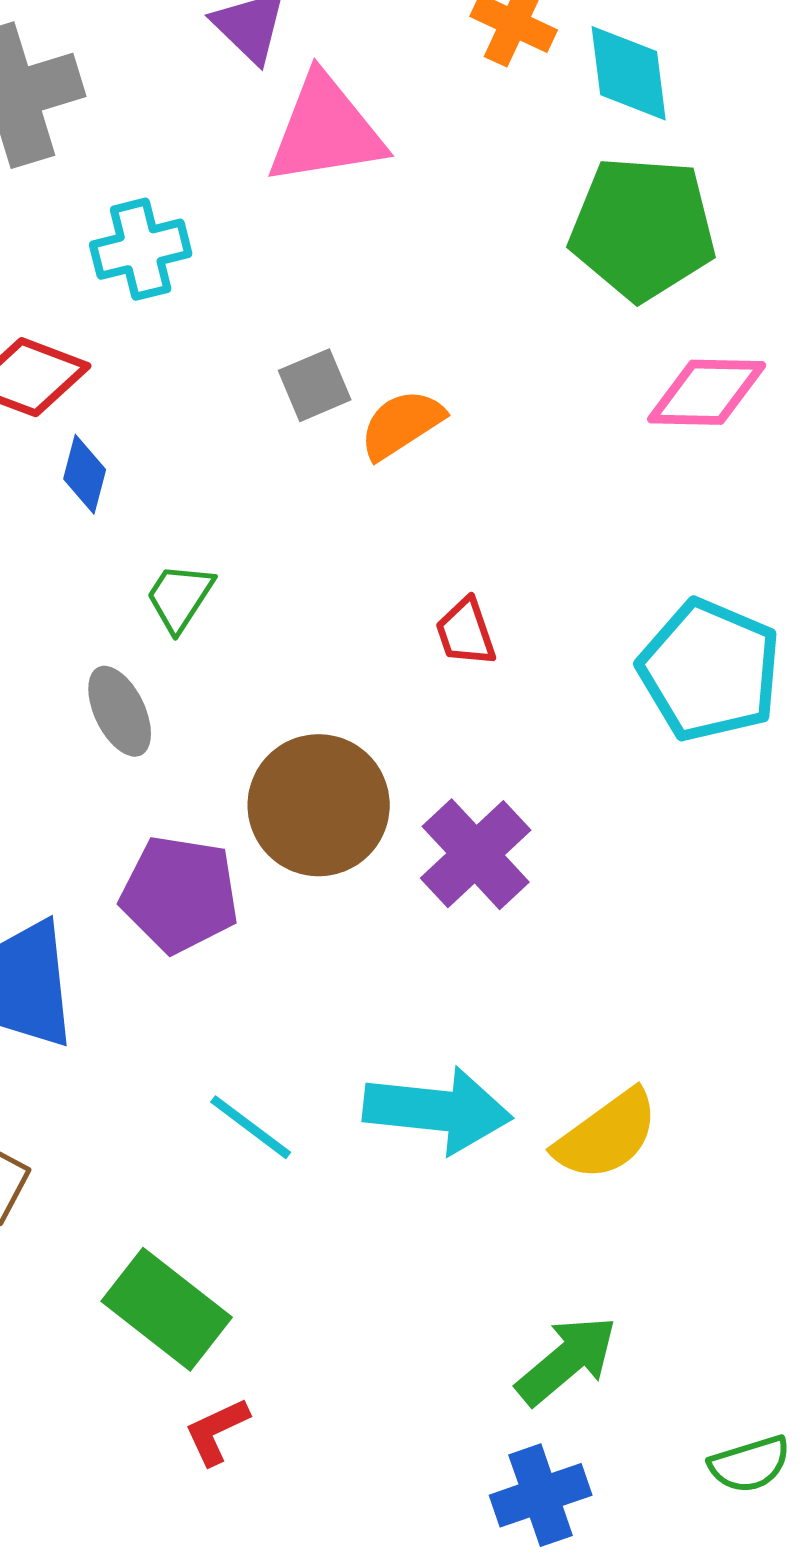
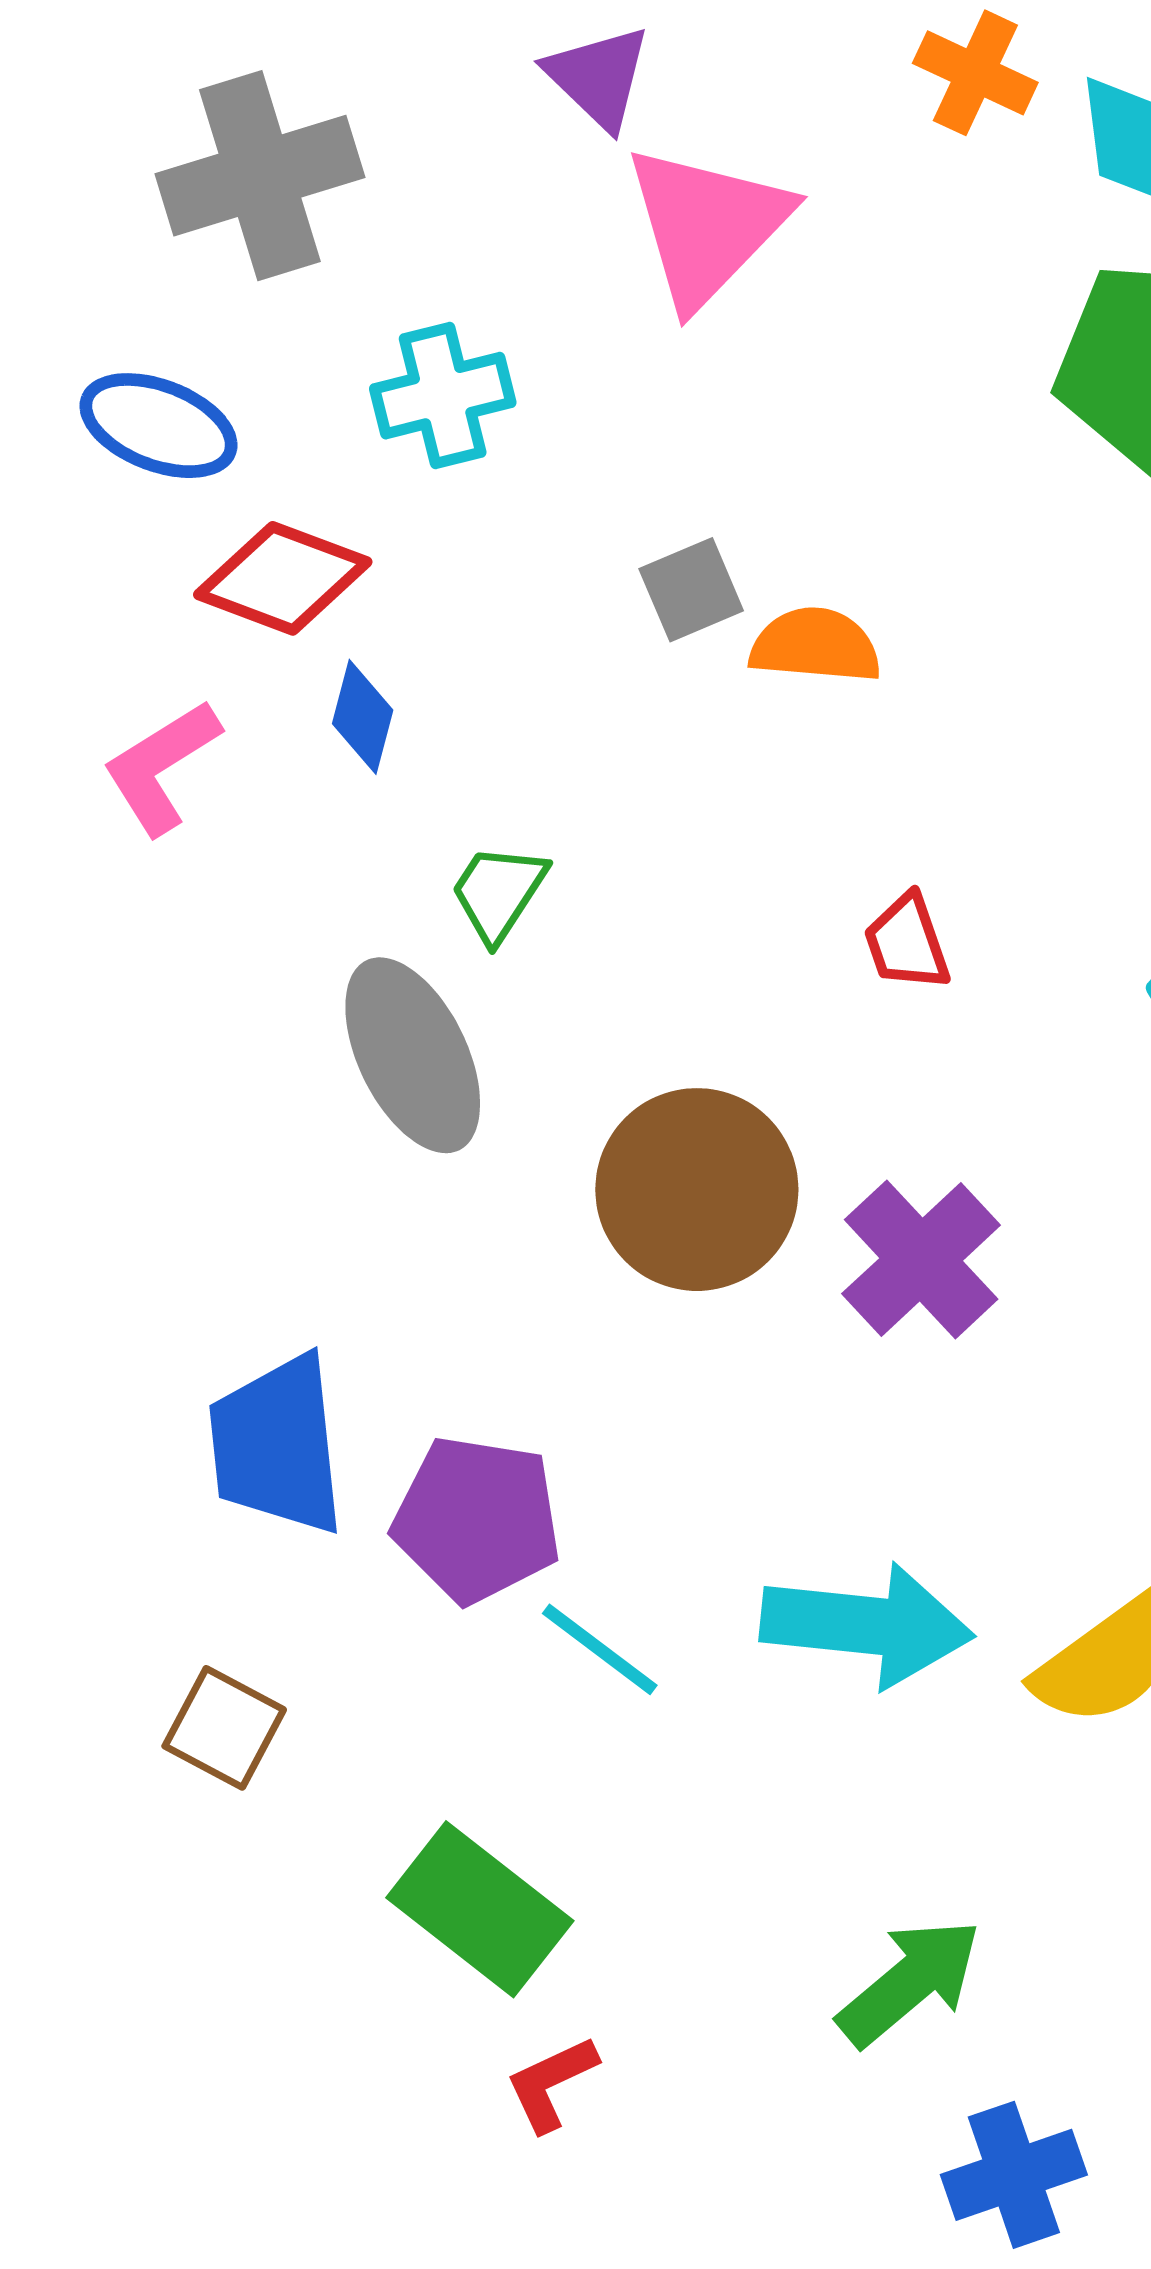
pink triangle: (326, 130) -> (707, 226), turned -37
orange semicircle: (402, 424) -> (815, 645), turned 38
gray ellipse: (120, 711) -> (413, 1055), size x1.5
purple pentagon: (180, 894) -> (477, 1519), moved
green arrow: (567, 1360) -> (910, 1982), moved

